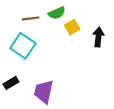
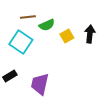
green semicircle: (57, 13) -> (47, 25), moved
yellow square: (72, 27) -> (67, 36), moved

